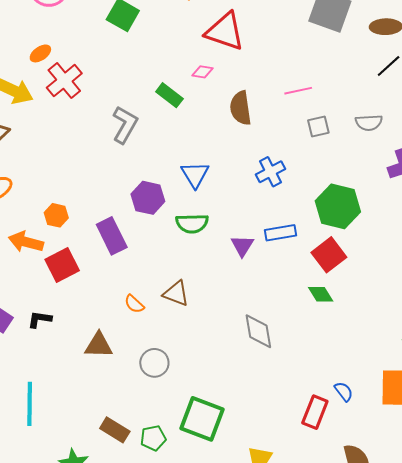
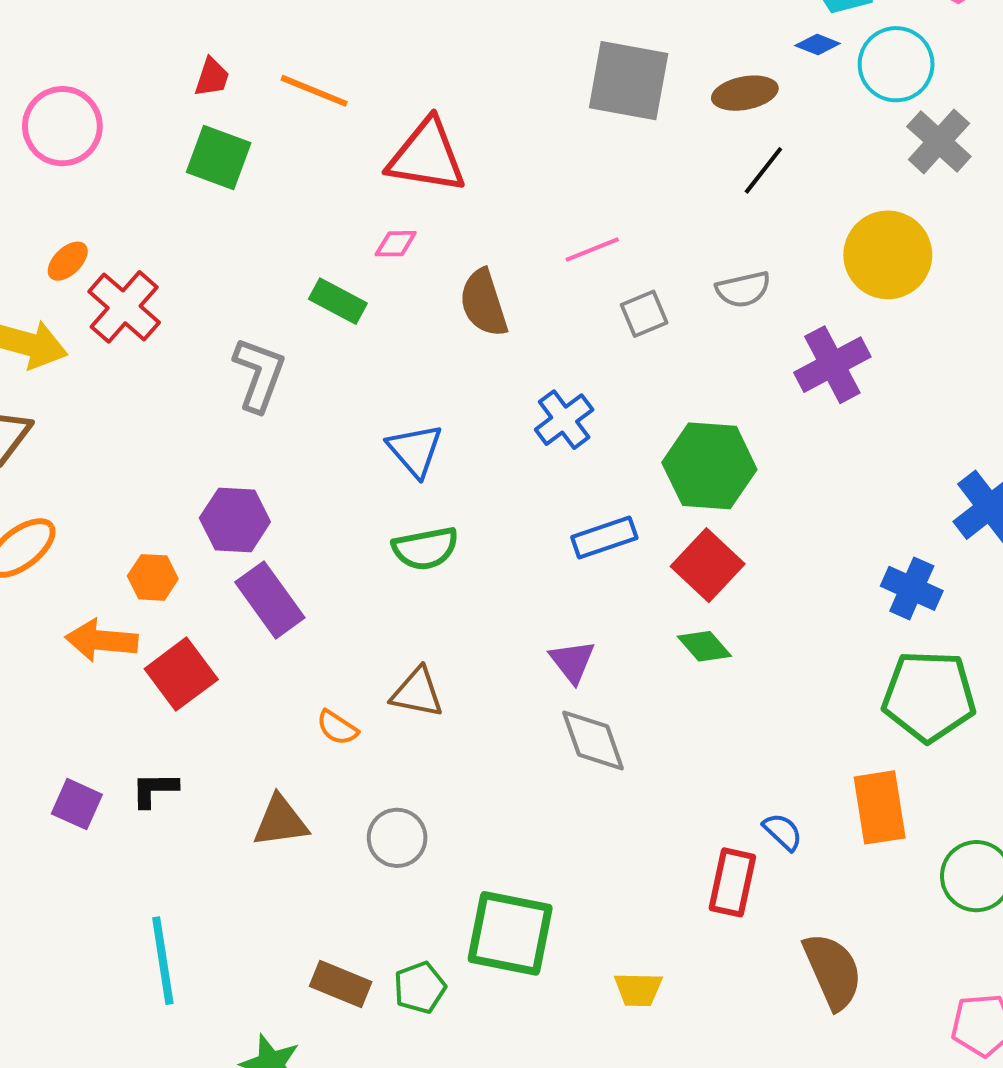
purple hexagon: (148, 198) -> (235, 520), moved
purple triangle: (242, 246) -> (572, 661), moved

